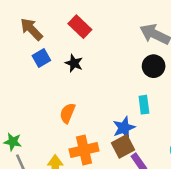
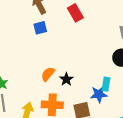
black star: (74, 63) -> (66, 79), moved
blue star: (124, 128) -> (99, 94), moved

